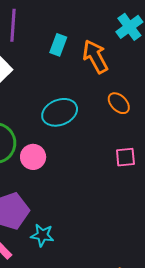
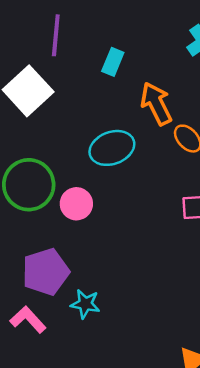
orange arrow: (95, 57) -> (156, 104), moved

